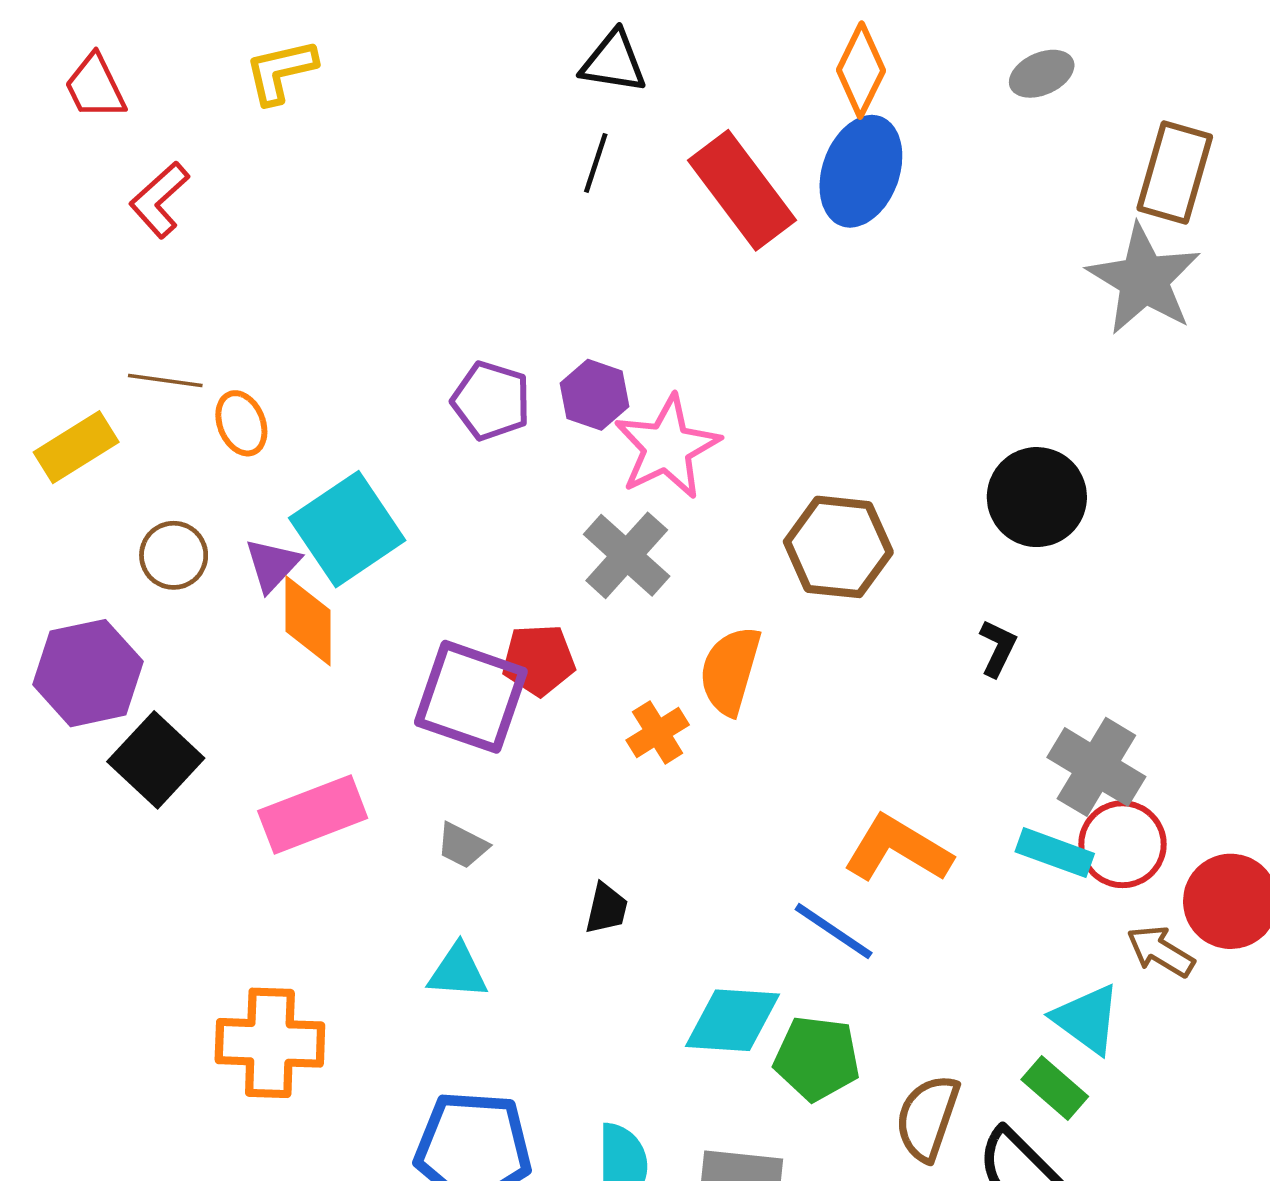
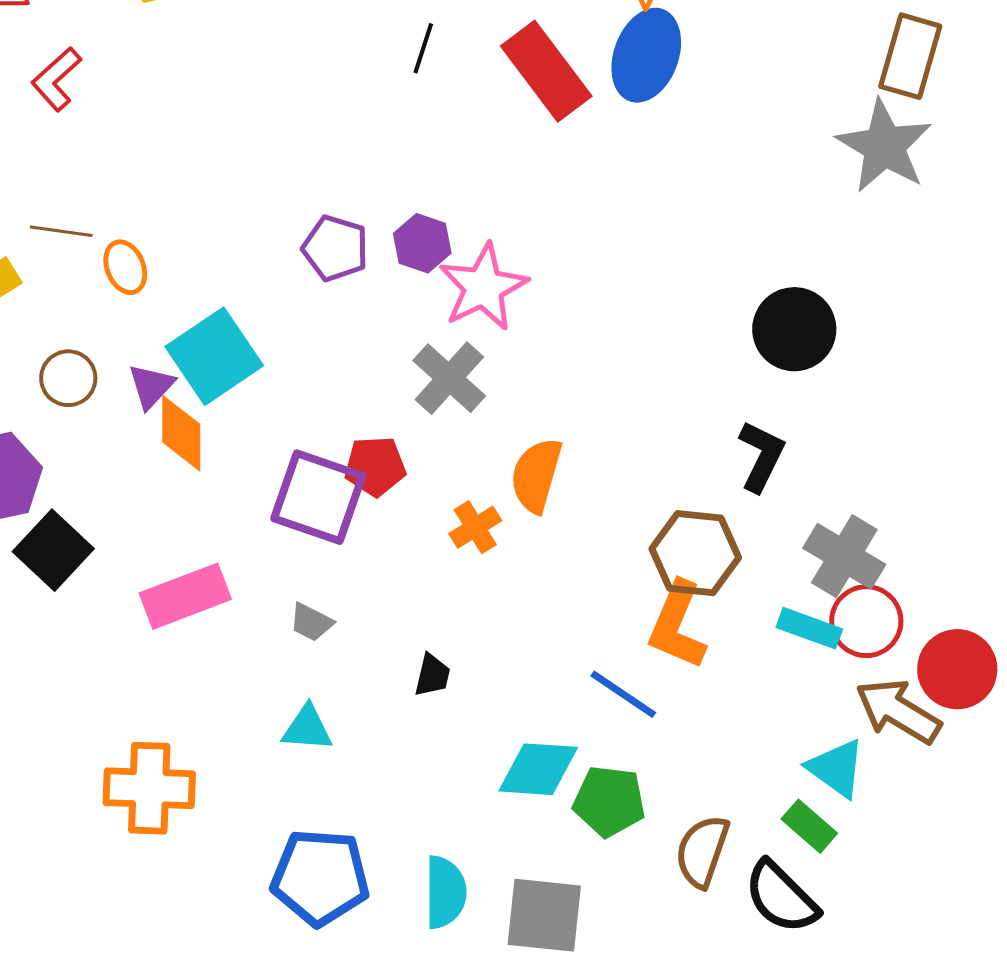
brown hexagon: (838, 547) -> (695, 553), moved
black L-shape: (998, 648) -> (761, 456), size x1.5
orange L-shape: (898, 849) -> (677, 625), turned -98
brown arrow: (1161, 951) -> (898, 711), size x1.5

